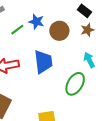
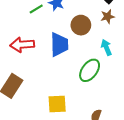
brown circle: (59, 31) -> (81, 25), moved

